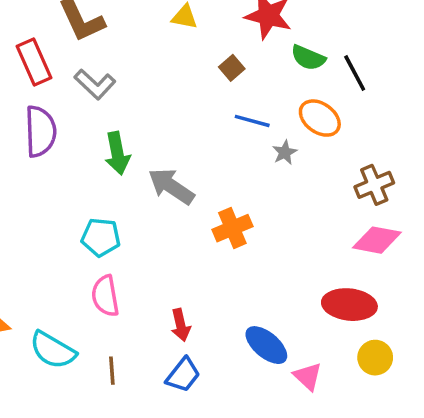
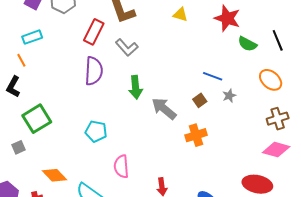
red rectangle: (34, 62) -> (94, 32), turned 45
brown square: (232, 68) -> (200, 100), moved
black line: (355, 73) -> (278, 40), moved
orange ellipse: (320, 118) -> (271, 80), moved
cyan pentagon: (101, 237) -> (96, 131), moved

